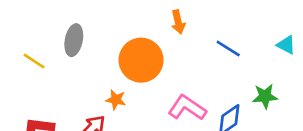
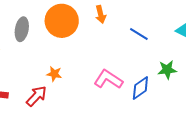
orange circle: (141, 60) -> (62, 21), moved

